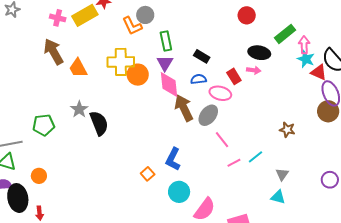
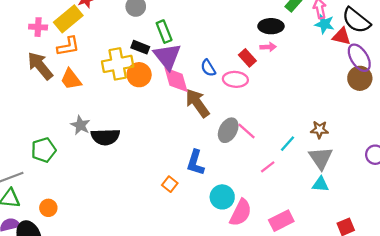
orange L-shape: (132, 26) -> (68, 46), moved, turned -65
black rectangle: (202, 56) -> (140, 47), moved
purple triangle: (165, 63) -> (167, 56), size x1.5
blue semicircle: (199, 79) -> (208, 68), turned -105
gray ellipse: (208, 115) -> (228, 130), moved
black semicircle: (99, 123) -> (105, 137), turned 120
brown star: (287, 130) -> (319, 130), moved
pink line: (234, 163) -> (268, 167), moved
gray triangle: (282, 174) -> (321, 158), size x1.6
cyan circle: (179, 192) -> (222, 197), moved

